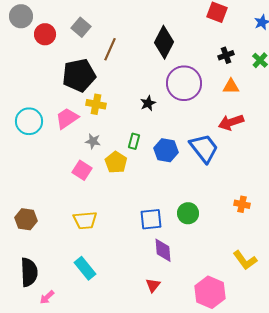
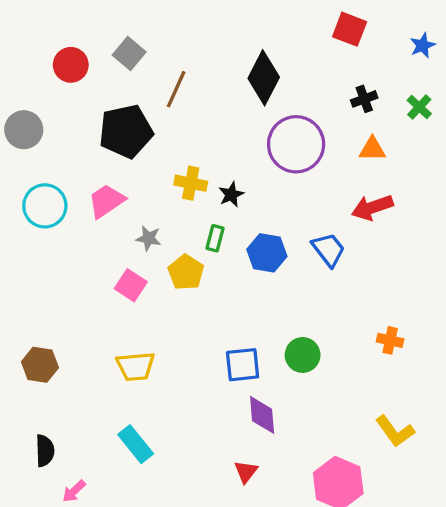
gray circle: (21, 16) -> (24, 130), moved
black star: (148, 103) -> (231, 195), moved
yellow cross: (96, 104) -> (191, 183), moved
blue trapezoid: (204, 148) -> (328, 250), size x0.7
black semicircle: (29, 272) -> (45, 451), size x0.7

